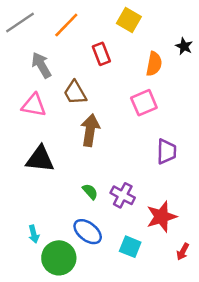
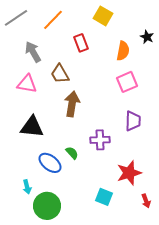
pink square: (144, 103) -> (127, 82), moved
purple cross: (123, 195) -> (100, 140), moved, turned -30
blue ellipse: (88, 232) -> (50, 163), moved
red arrow: (183, 252) -> (146, 201), turned -48

